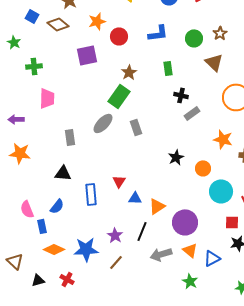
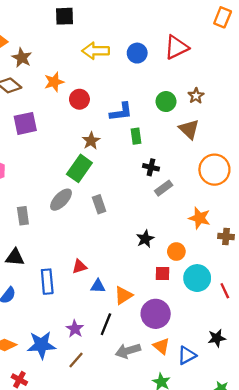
blue L-shape: (158, 33) -> (121, 112), moved
purple square: (87, 55) -> (25, 123), moved
red triangle: (119, 181) -> (79, 267), turned 40
red square: (232, 222) -> (163, 273), moved

